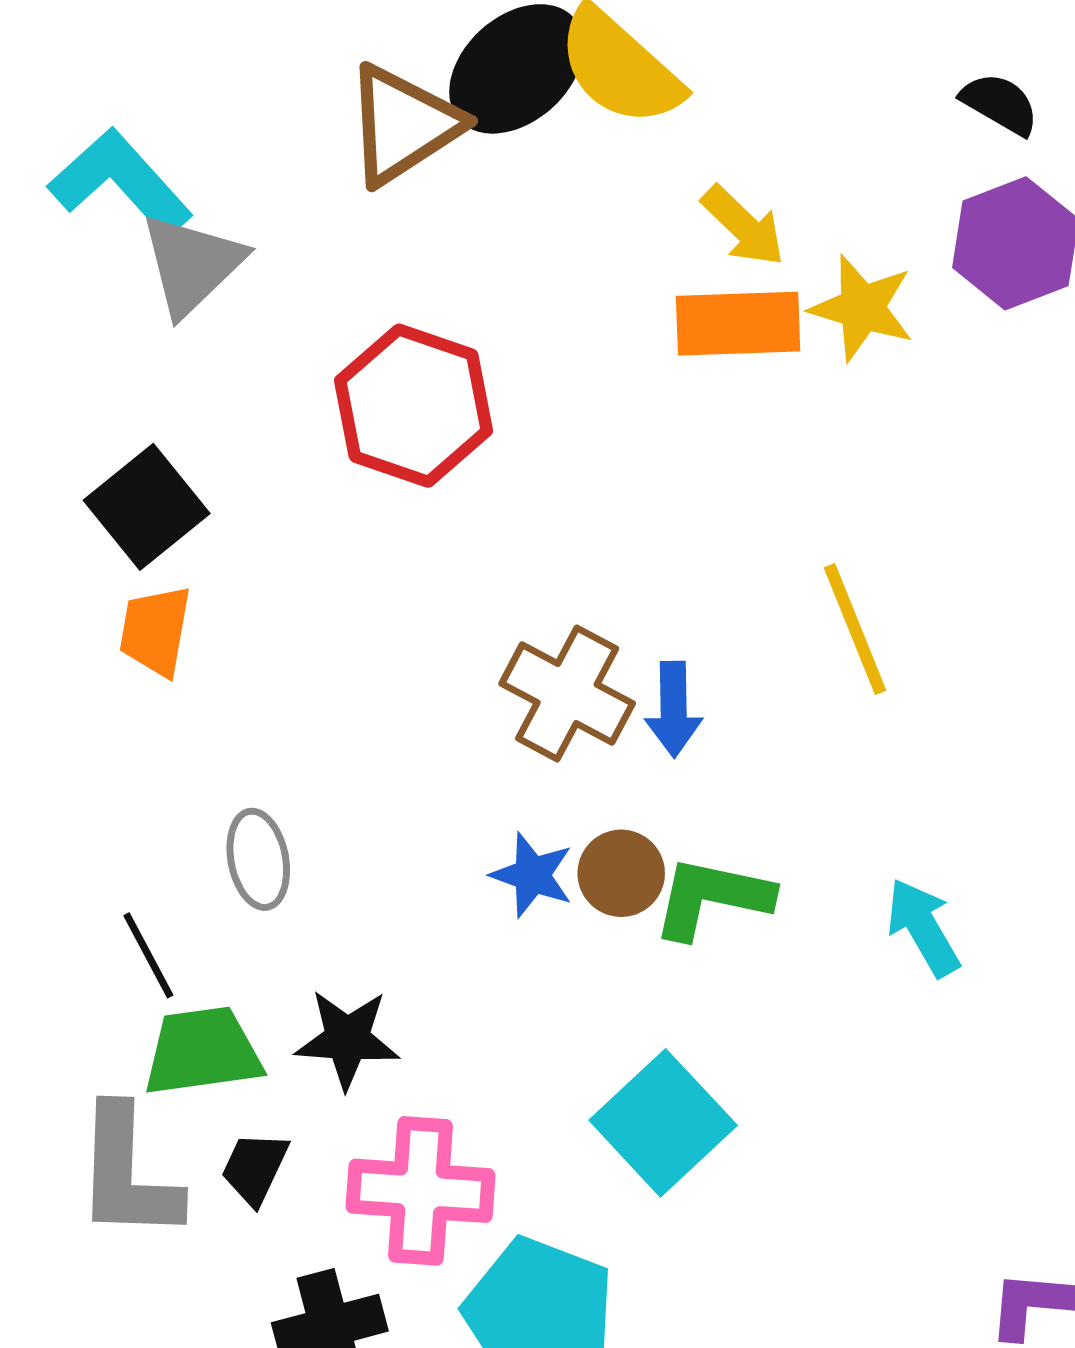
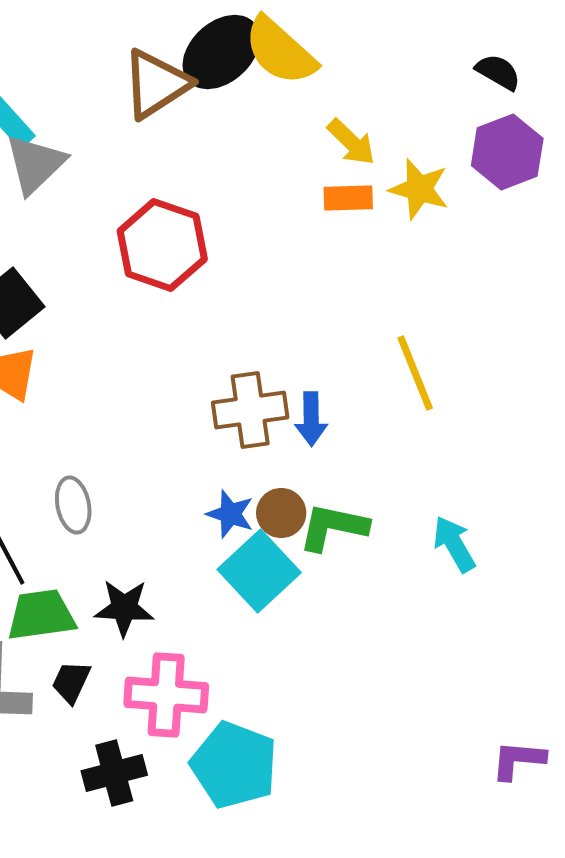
orange rectangle: (738, 324) -> (348, 198), size x0.7
brown cross: (567, 694) -> (250, 410), turned -36
cyan square: (663, 1123) -> (259, 571), moved

